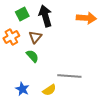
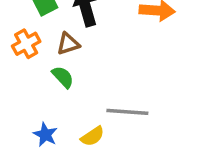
brown triangle: (35, 37) -> (68, 44), turned 32

